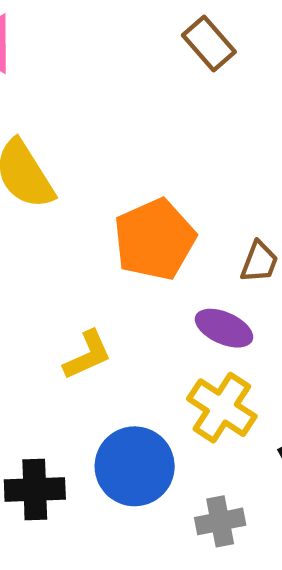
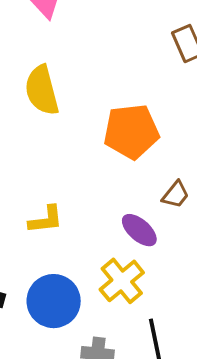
orange pentagon: (155, 239) -> (131, 131), moved

